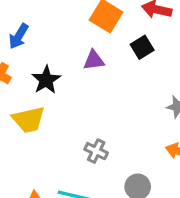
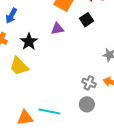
yellow trapezoid: (28, 120) -> (19, 66), turned 60
gray cross: (96, 151) -> (89, 83), moved

